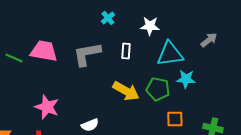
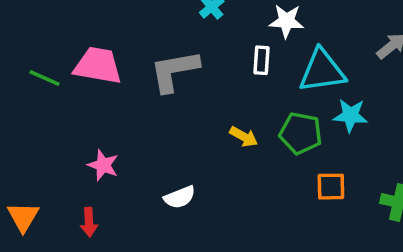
white rectangle: (126, 51) -> (262, 60), moved
yellow arrow: (126, 91) -> (244, 137), size x0.6
pink star: (47, 107) -> (103, 165), size x0.7

